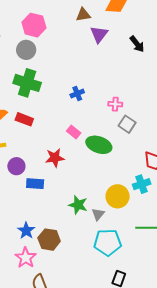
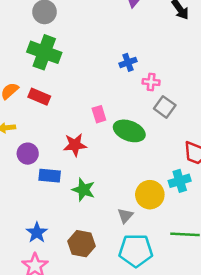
blue cross: (77, 94) -> (128, 62), moved
pink rectangle: (74, 132) -> (99, 114), turned 32
green star: (78, 205) -> (83, 190), moved
brown hexagon: (49, 240) -> (82, 244), moved

